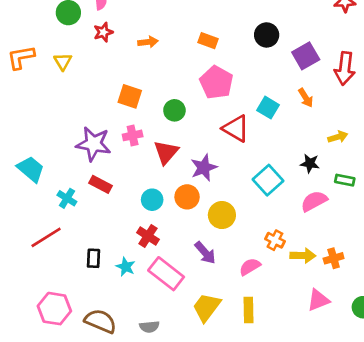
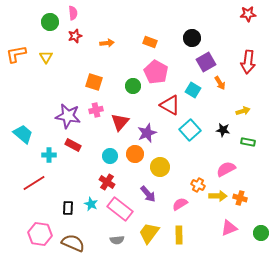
purple square: (306, 56) -> (206, 62), moved
green circle: (174, 110) -> (133, 86), moved
cyan square: (268, 180) -> (190, 130), moved
cyan cross: (67, 198) -> (49, 155), turned -32
pink semicircle: (314, 201) -> (226, 169), moved
black rectangle: (93, 258) -> (68, 208), moved
orange cross: (334, 258) -> (240, 198), turned 32
gray semicircle: (149, 327) -> (117, 240), moved

